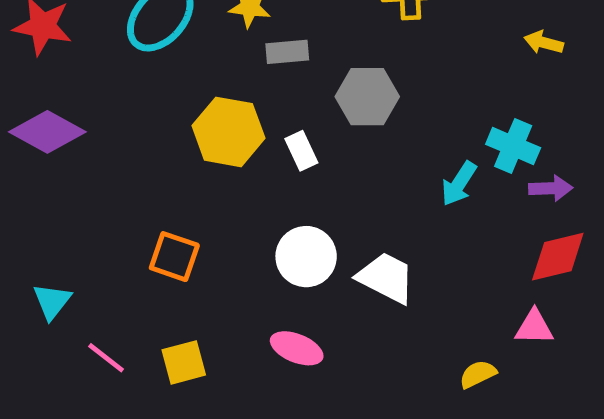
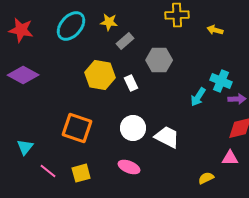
yellow arrow: (544, 43) -> (215, 30), moved
gray rectangle: (287, 52) -> (125, 41), turned -36
orange square: (174, 257) -> (77, 128), size x1.4

